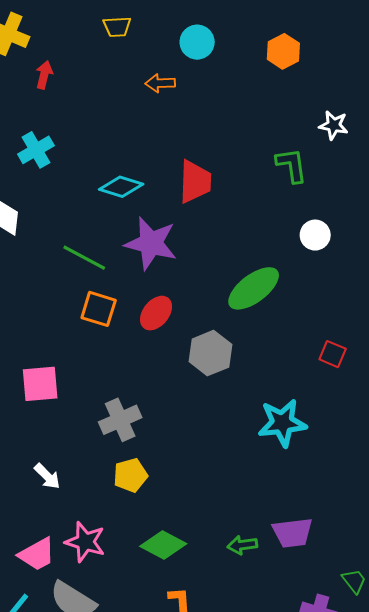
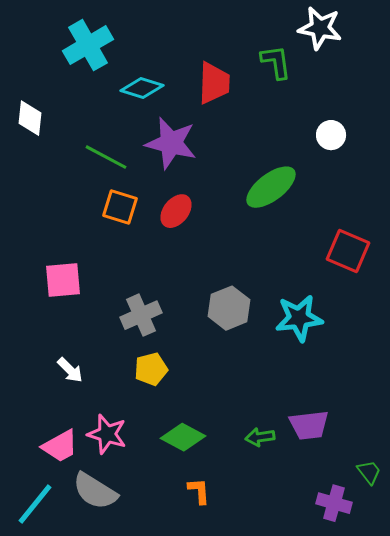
white star: (334, 125) -> (320, 28), moved, size x1.5
cyan cross: (36, 150) -> (88, 45), moved, size x1.4
green L-shape: (292, 165) -> (276, 62), moved
gray hexagon: (210, 353) -> (229, 308), moved
red square: (333, 354) -> (348, 251), size x1.6

